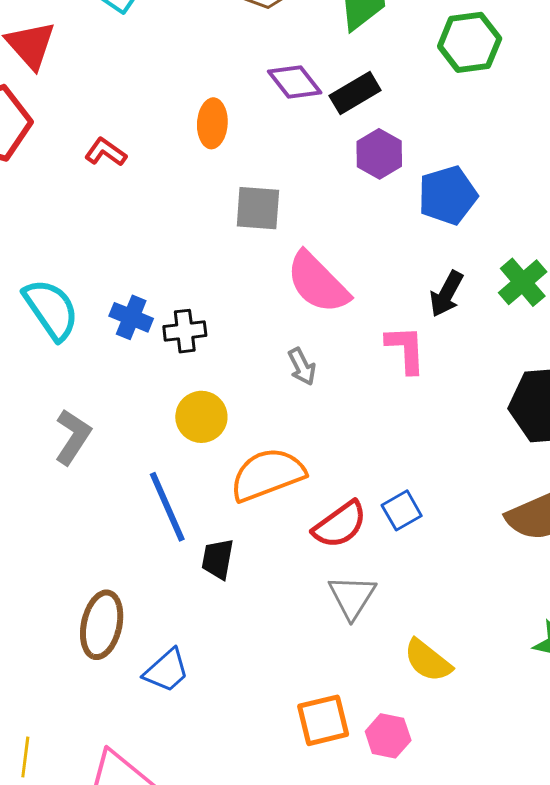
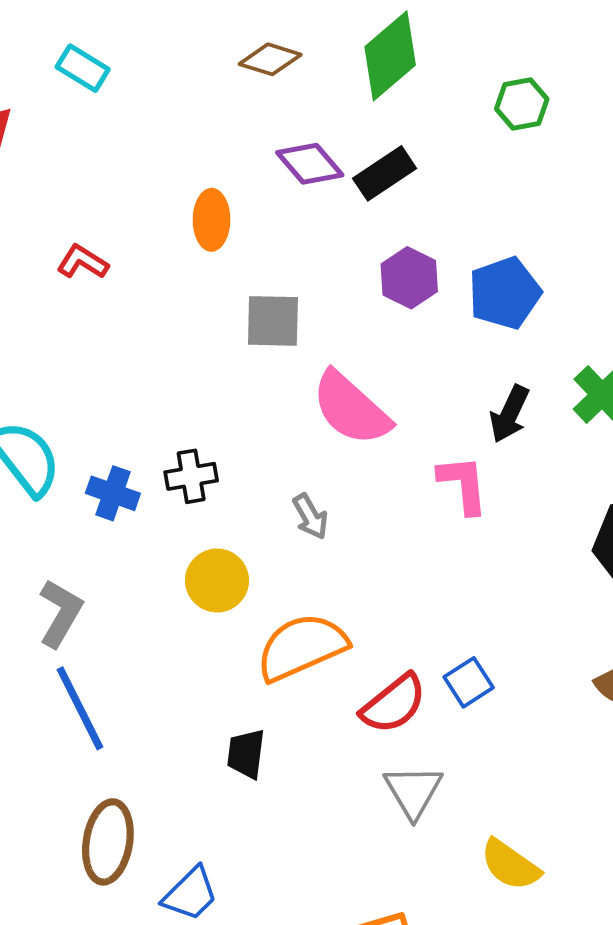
green hexagon: (470, 42) -> (522, 104), size x0.7
purple hexagon: (379, 154) -> (409, 278), moved
blue cross: (131, 317) -> (113, 493), moved
gray arrow: (302, 367) -> (310, 517), moved
blue line: (167, 507) -> (80, 708), moved

